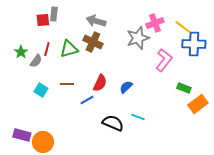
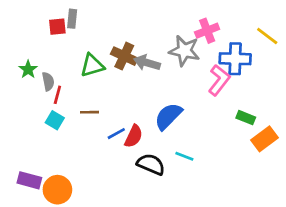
gray arrow: (96, 21) -> (147, 63), moved
yellow line: (183, 27) -> (267, 36), moved
gray star: (138, 38) -> (184, 51), turned 30
blue cross: (194, 44) -> (235, 59), moved
red line: (47, 49) -> (57, 95), moved
gray semicircle: (36, 61) -> (48, 81), turned -48
red semicircle: (100, 83) -> (134, 136), moved
blue semicircle: (126, 87) -> (168, 116), size x1.6

